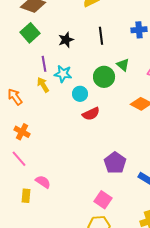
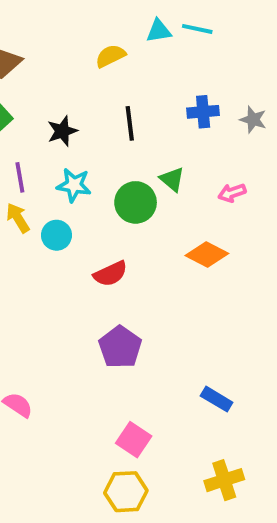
cyan star: (63, 74) -> (74, 185), moved
cyan circle: (80, 94) -> (56, 235), moved
purple pentagon: (115, 163) -> (120, 347), moved

